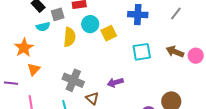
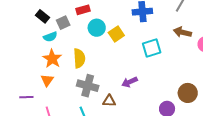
yellow semicircle: (69, 37) -> (79, 58), moved
orange star: (24, 48) -> (52, 59), moved
brown arrow: (175, 52) -> (182, 32), moved
brown triangle: (92, 98) -> (109, 101), turned -32

